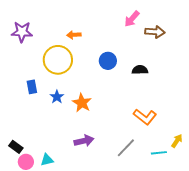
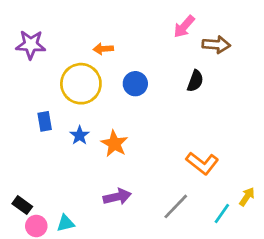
blue circle: (108, 61) -> (135, 84), moved
black semicircle: (140, 70) -> (195, 81), moved, turned 112
cyan line: (159, 153) -> (222, 213), turned -49

